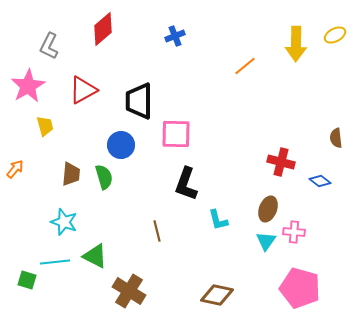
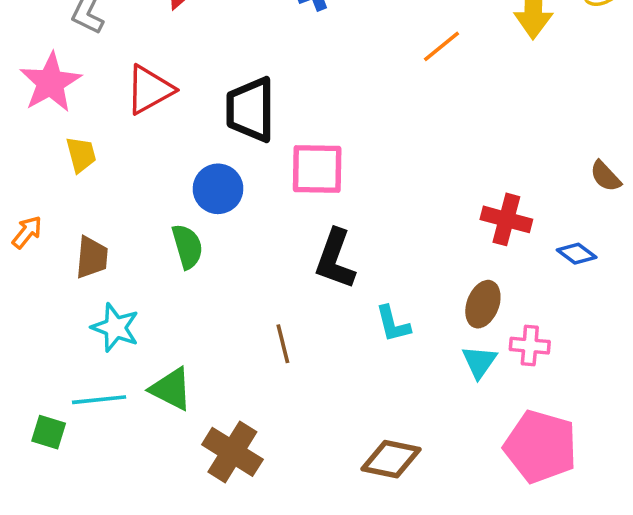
brown semicircle: (336, 138) -> (605, 176), turned -36
brown trapezoid: (71, 174) -> (92, 257), moved

